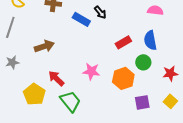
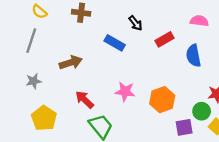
blue rectangle: (81, 19) -> (115, 43), moved
red rectangle: (123, 42) -> (164, 39), moved
green circle: (143, 62) -> (202, 111), moved
yellow pentagon: (34, 94) -> (44, 118), moved

